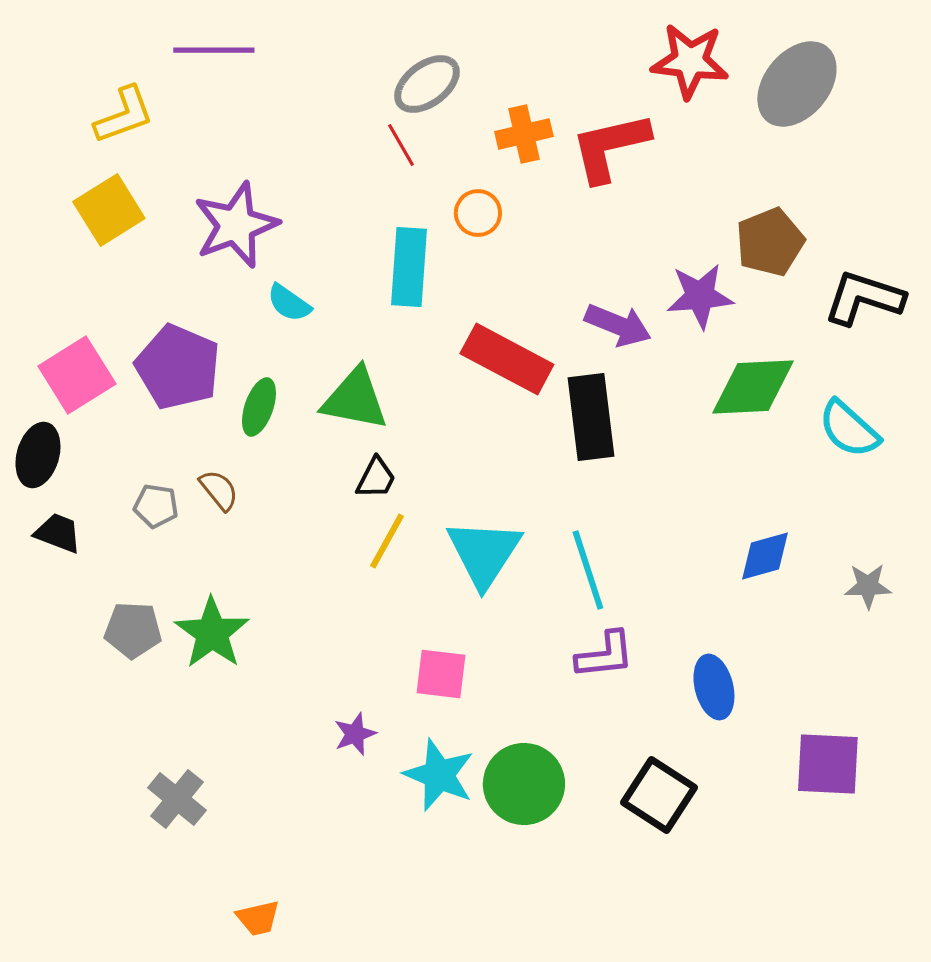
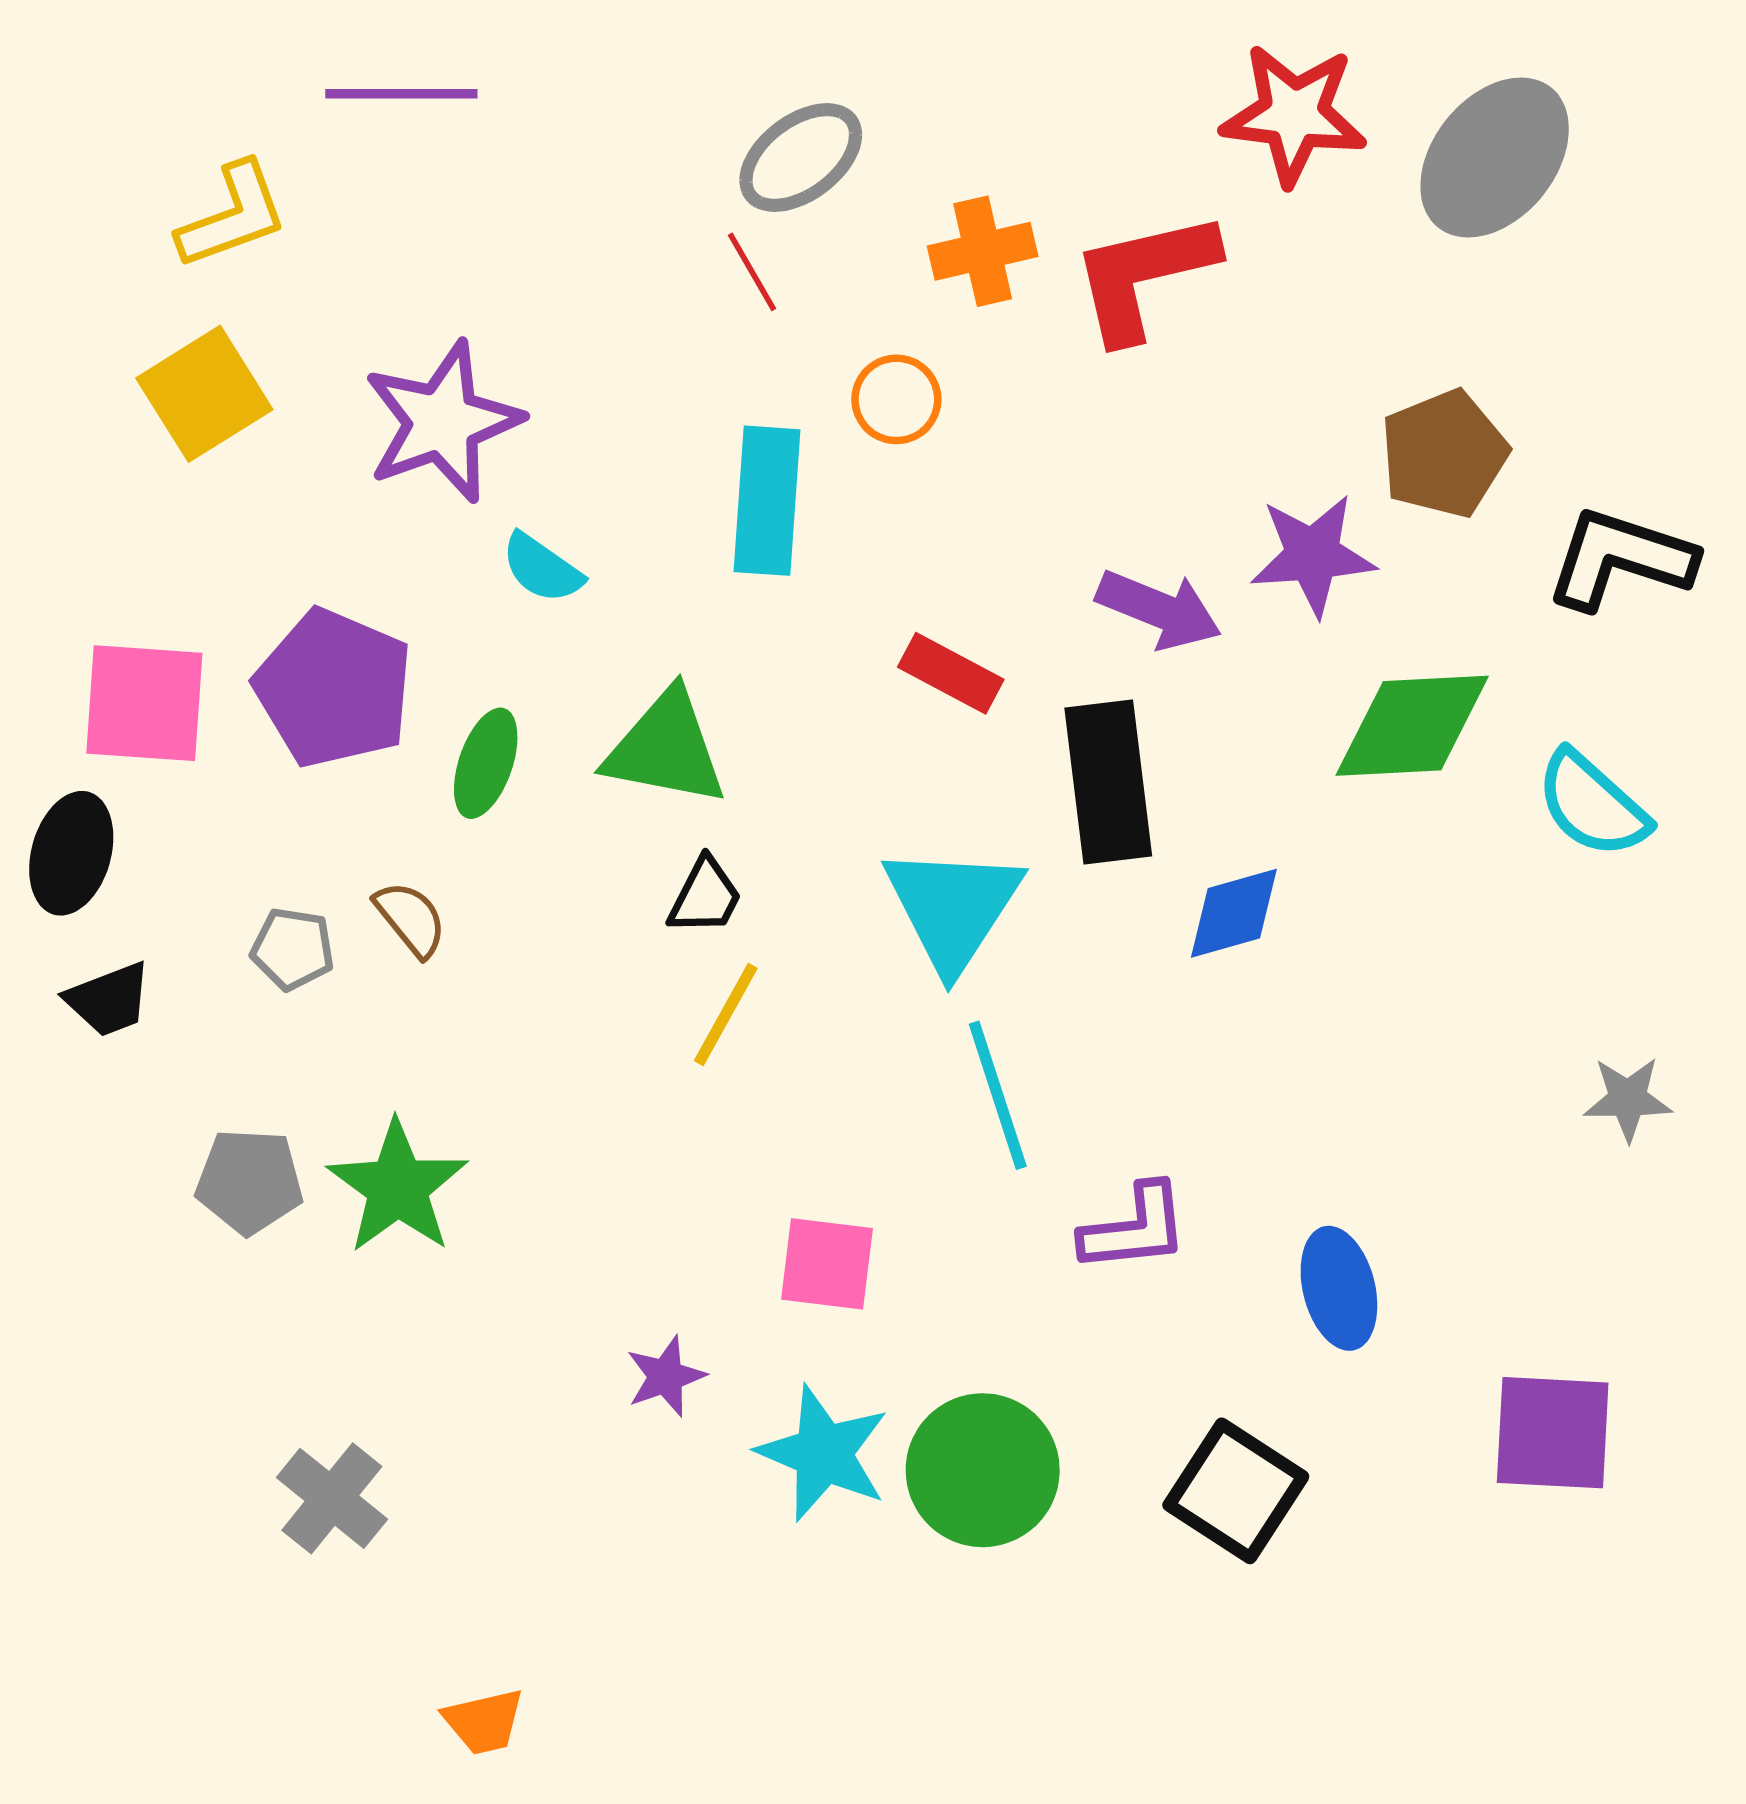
red rectangle: (507, 359) -> (951, 673), size x0.6
pink square: (77, 375) -> (144, 703), turned 36
black trapezoid: (58, 533) -> (109, 1000), turned 138
cyan triangle: (484, 553) -> (953, 908), moved
blue diamond: (765, 556) -> (1234, 913), moved
cyan line: (588, 570) -> (998, 1095), moved

